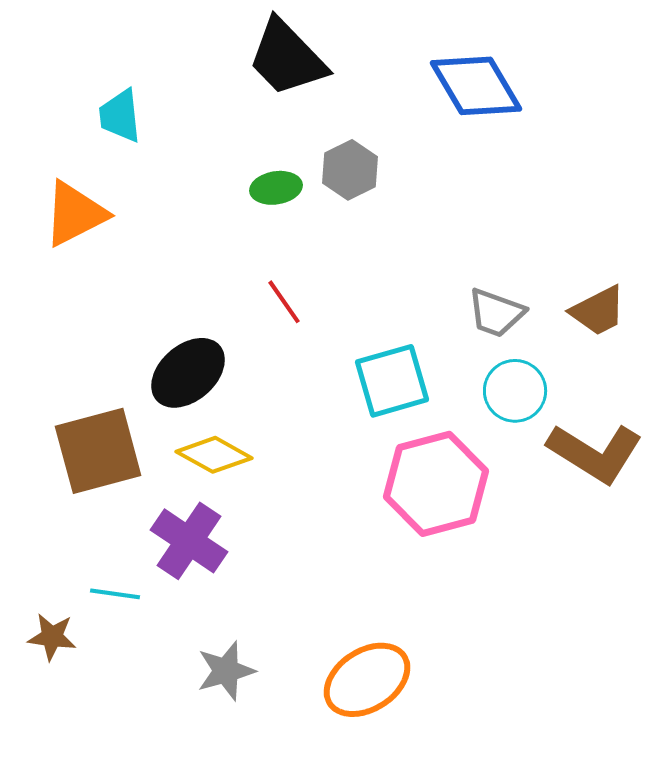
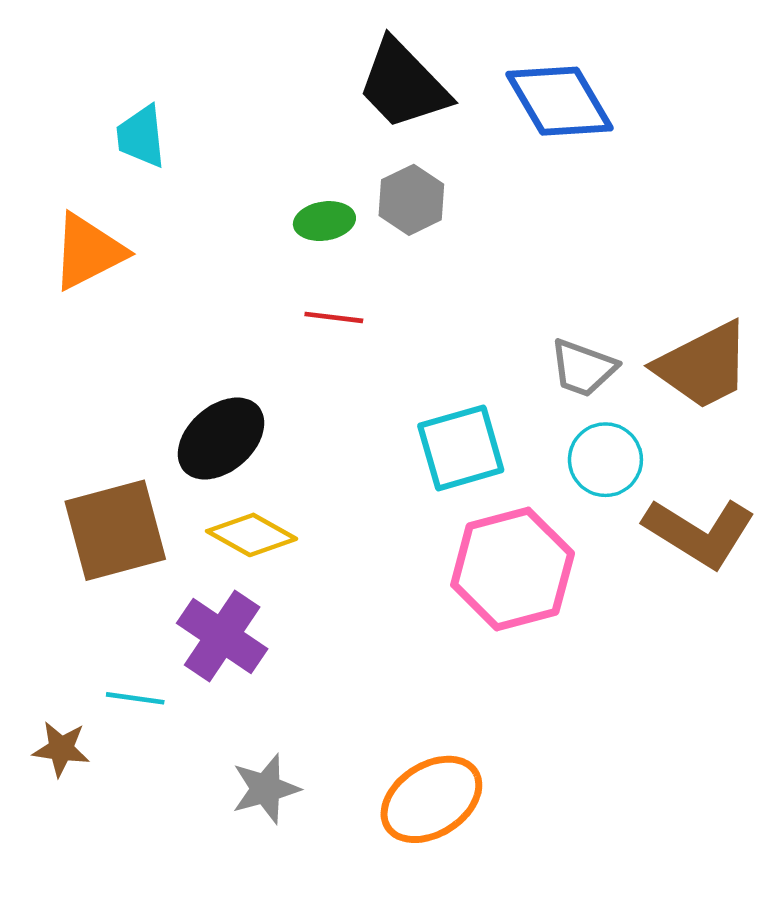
black trapezoid: (287, 58) -> (403, 85), moved
red line: (284, 302) -> (334, 317), moved, turned -48
brown trapezoid: (598, 311) -> (703, 366), size x1.5

